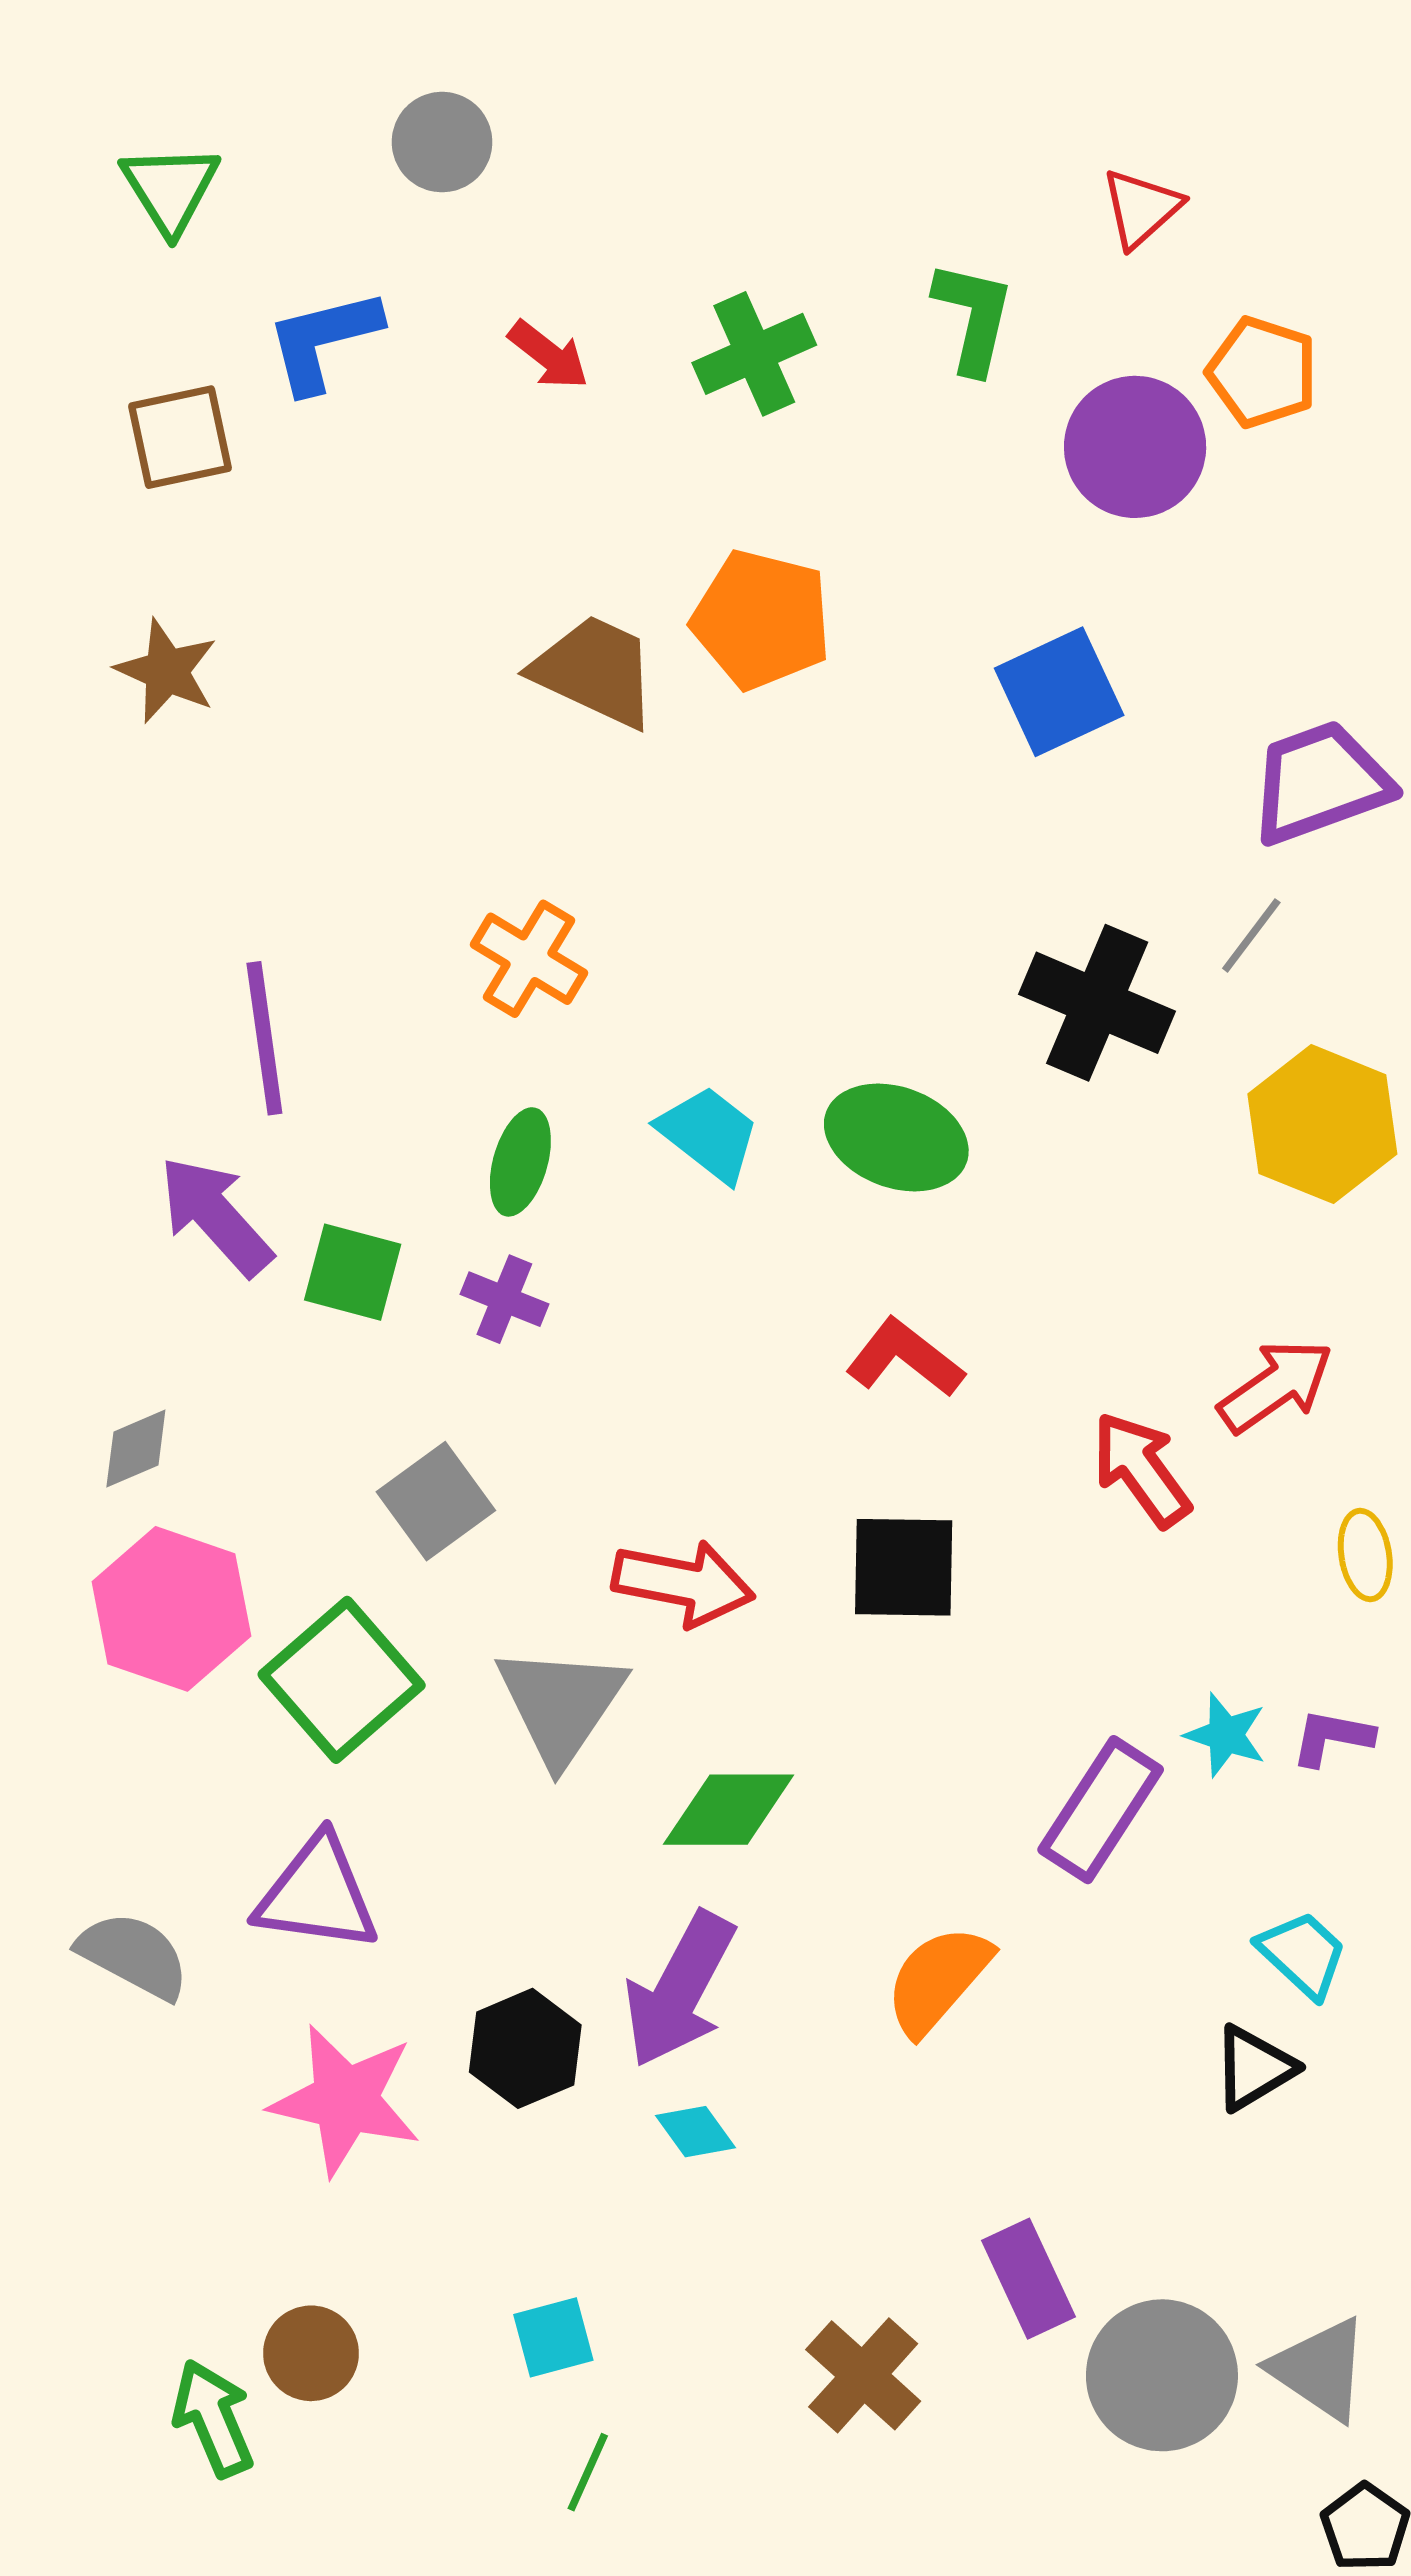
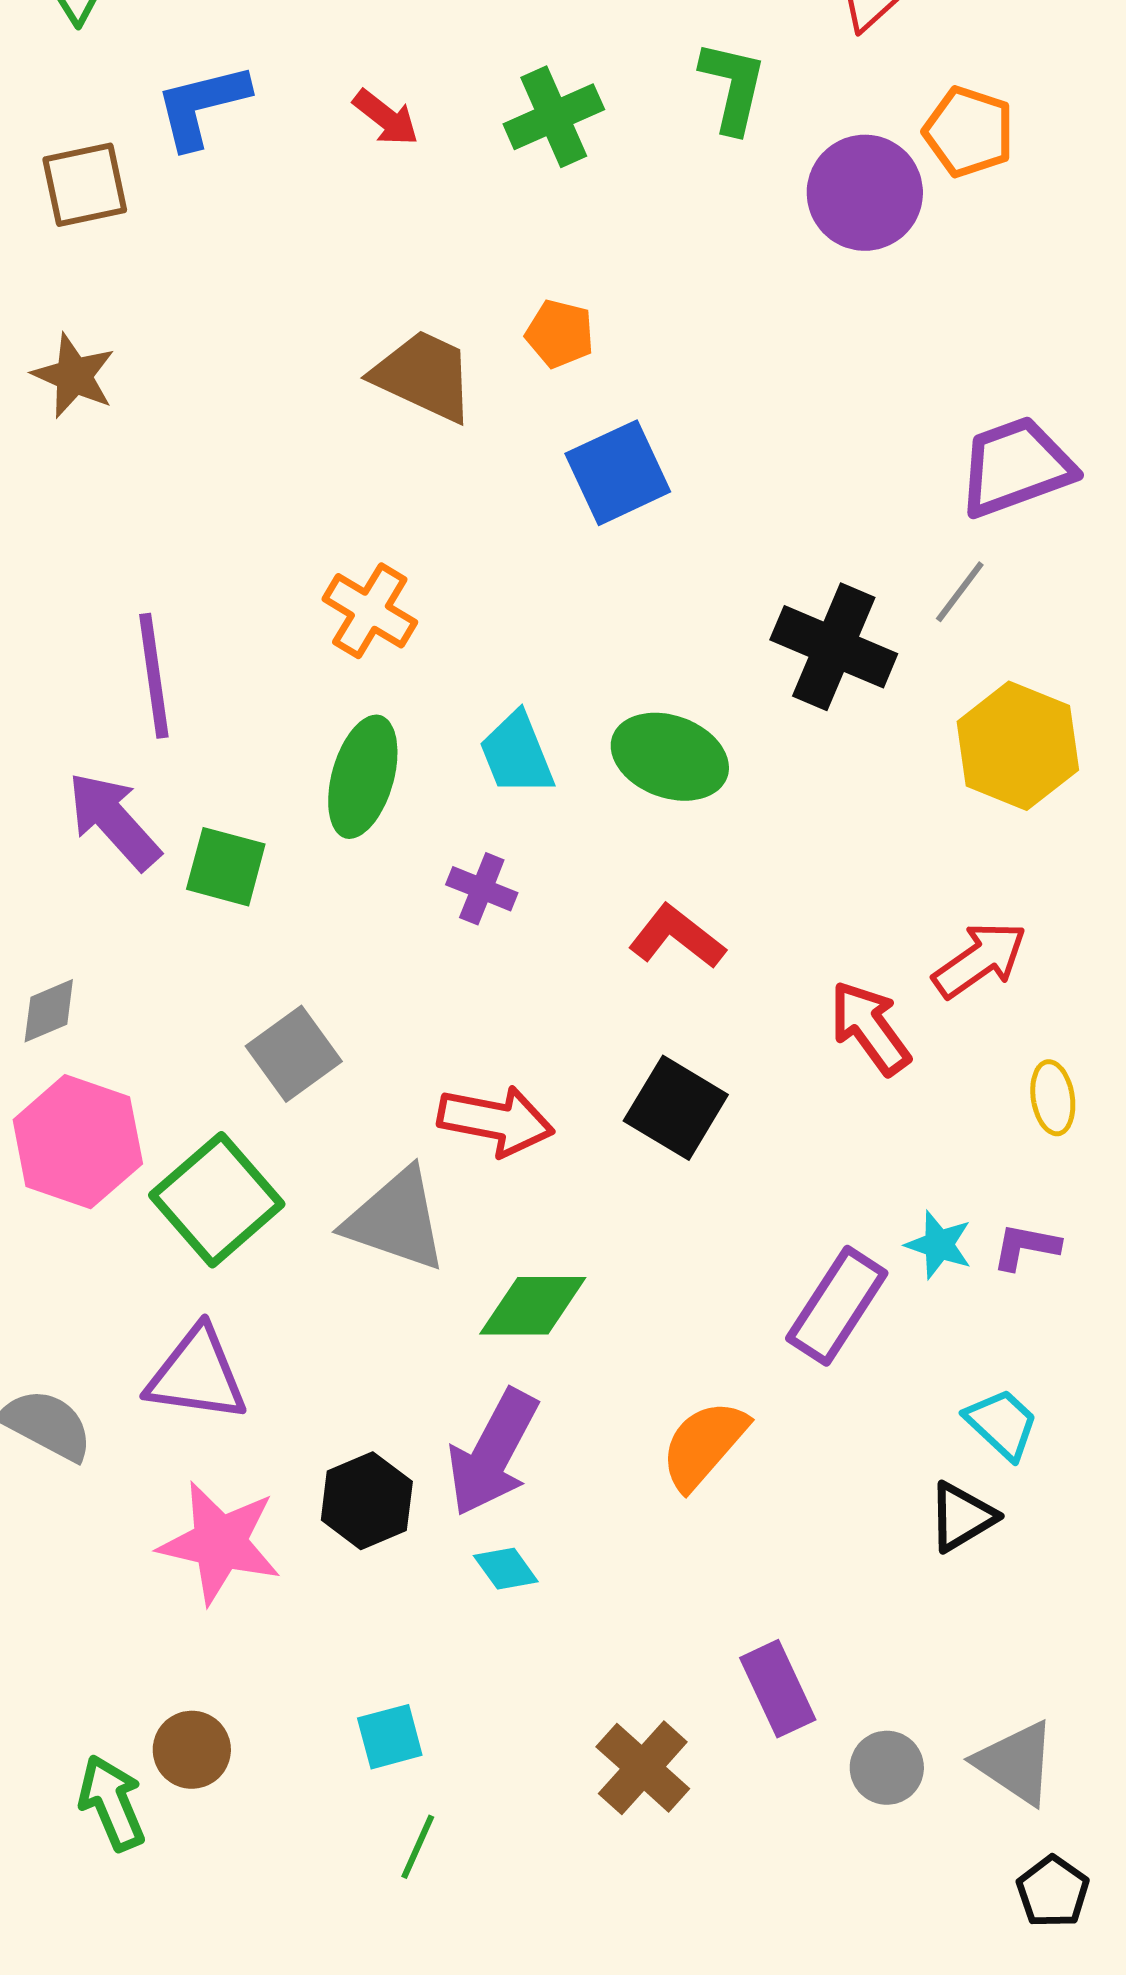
orange pentagon: (762, 620) -> (560, 334), size x0.6
blue square: (1059, 692) -> (618, 473), moved
cyan trapezoid: (709, 1134) -> (517, 754), turned -150
green ellipse: (520, 1162) -> (363, 777), size x1.4
purple cross: (504, 1299) -> (482, 889), moved
black square: (904, 1567) -> (676, 1108), turned 30
gray triangle: (561, 1704) -> (396, 1220), turned -45
gray circle: (1162, 2375) -> (887, 1768), size x0.6

